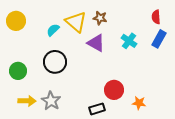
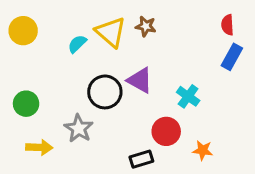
cyan cross: (129, 41) -> (188, 96), moved
purple triangle: (96, 43) -> (140, 80), moved
black circle: (55, 62) -> (105, 92), moved
gray star: (51, 101) -> (79, 128), moved

